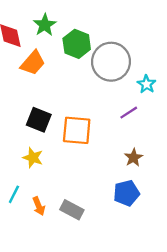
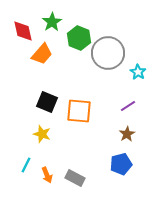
purple line: (129, 113) -> (128, 106), moved

